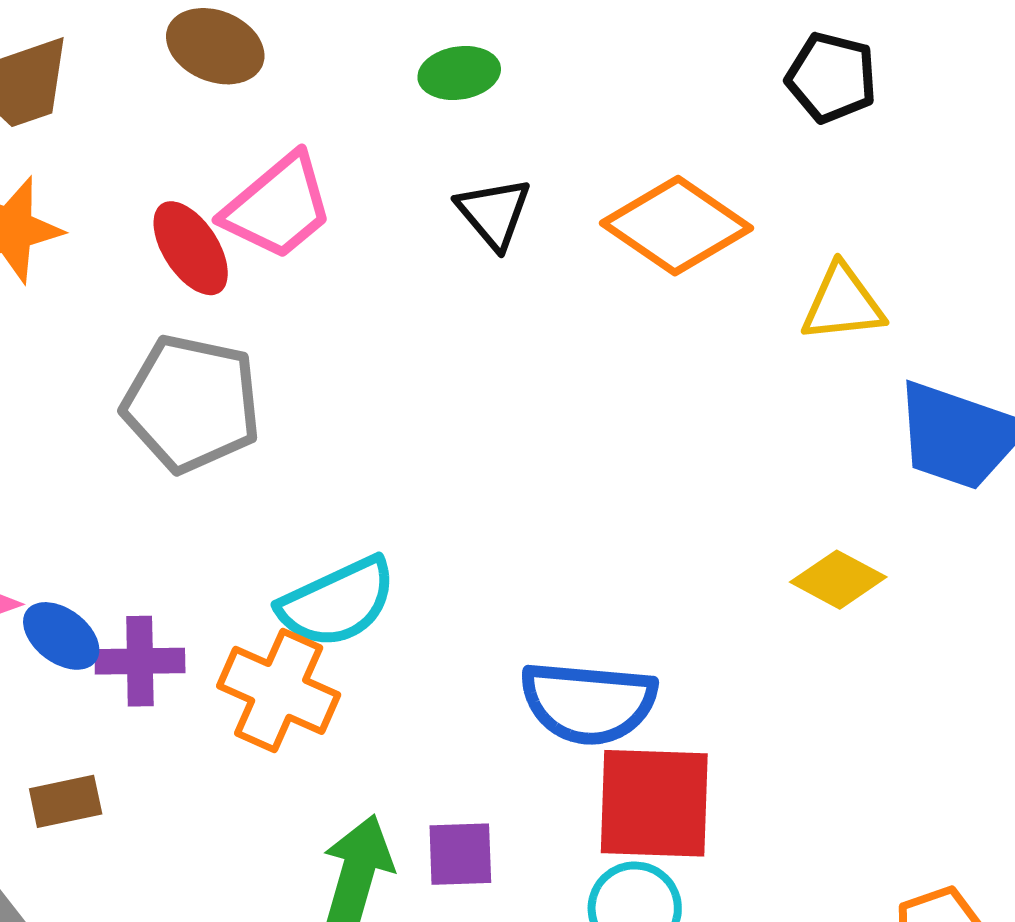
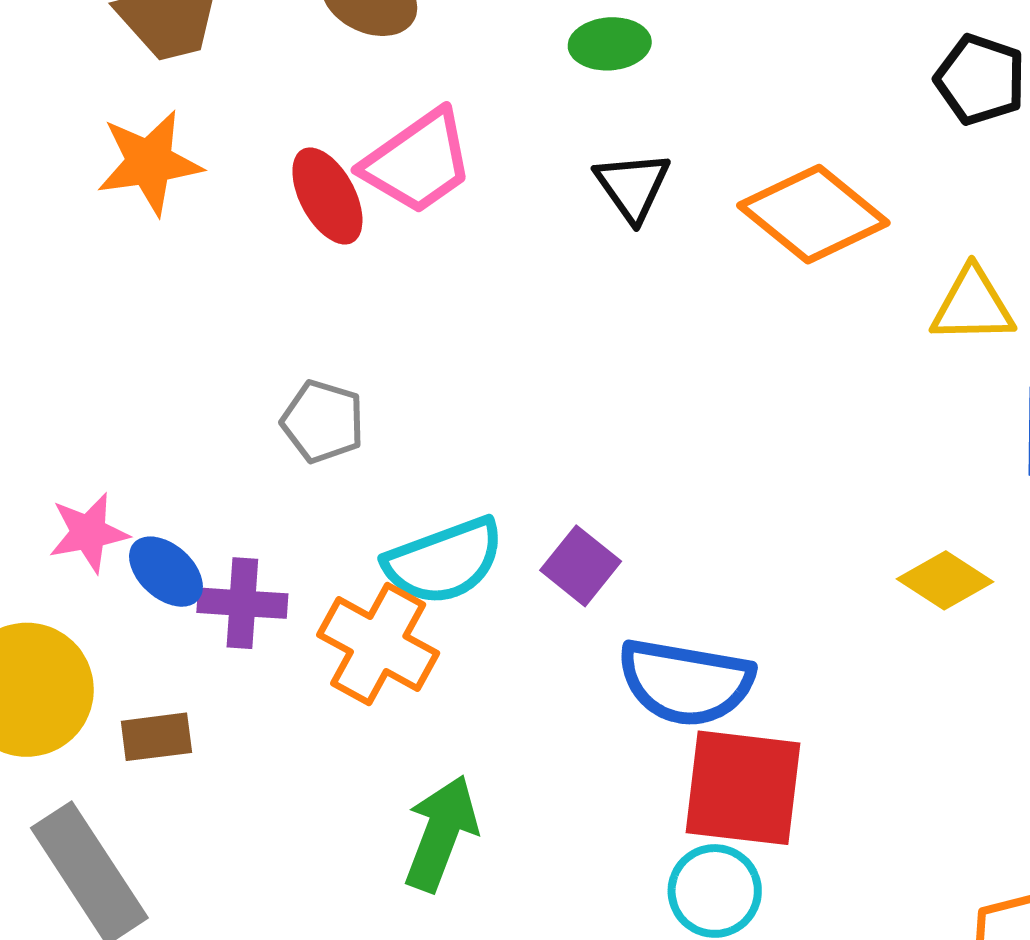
gray pentagon: (192, 403) -> (323, 421), moved, size x0.6
purple square: (460, 854) -> (581, 566), moved, turned 36

